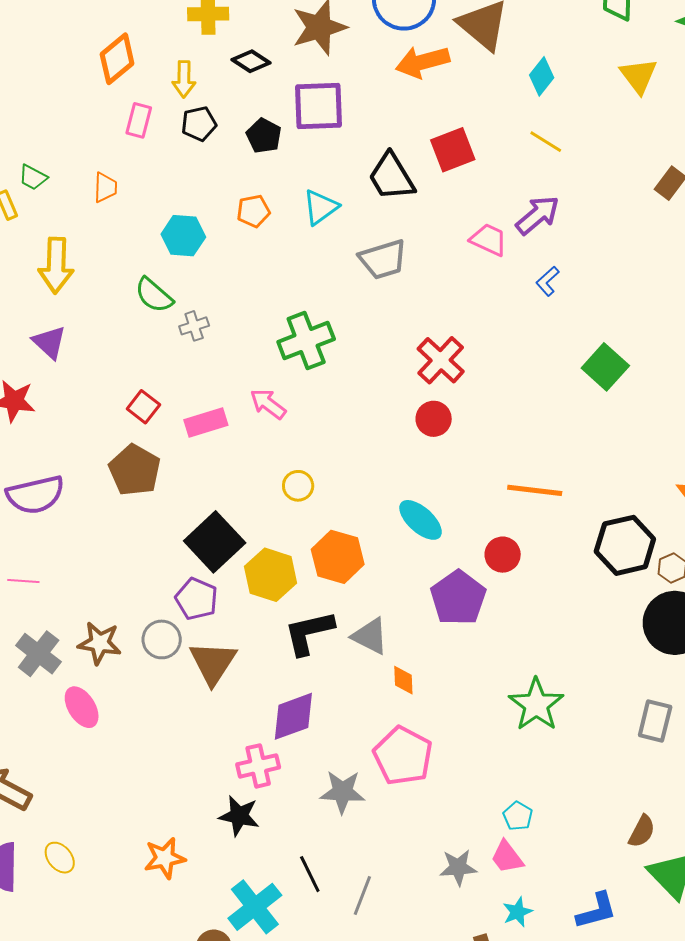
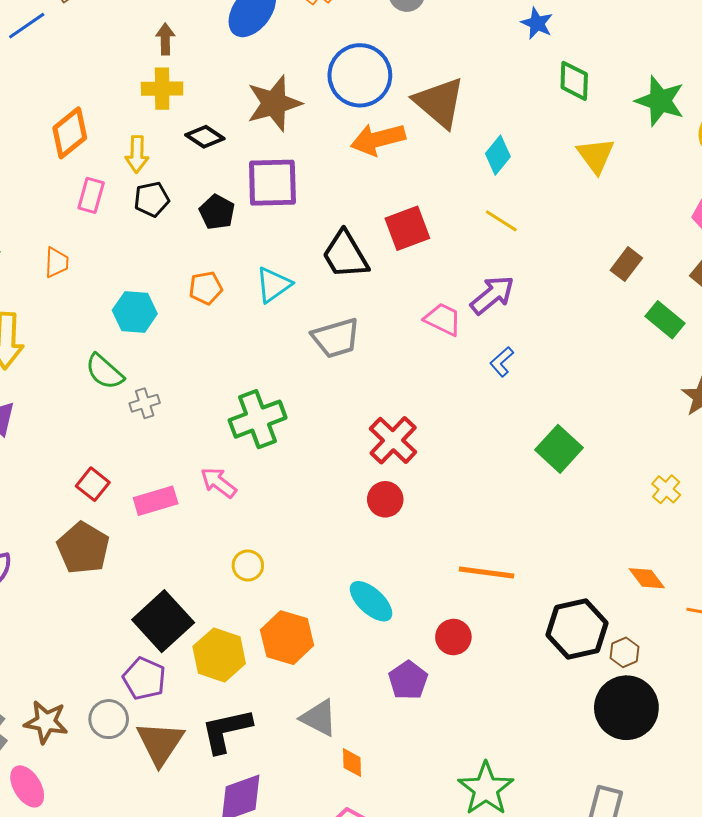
purple pentagon: (458, 598) -> (408, 680), size x0.7
black L-shape: (309, 633) -> (226, 731), moved

